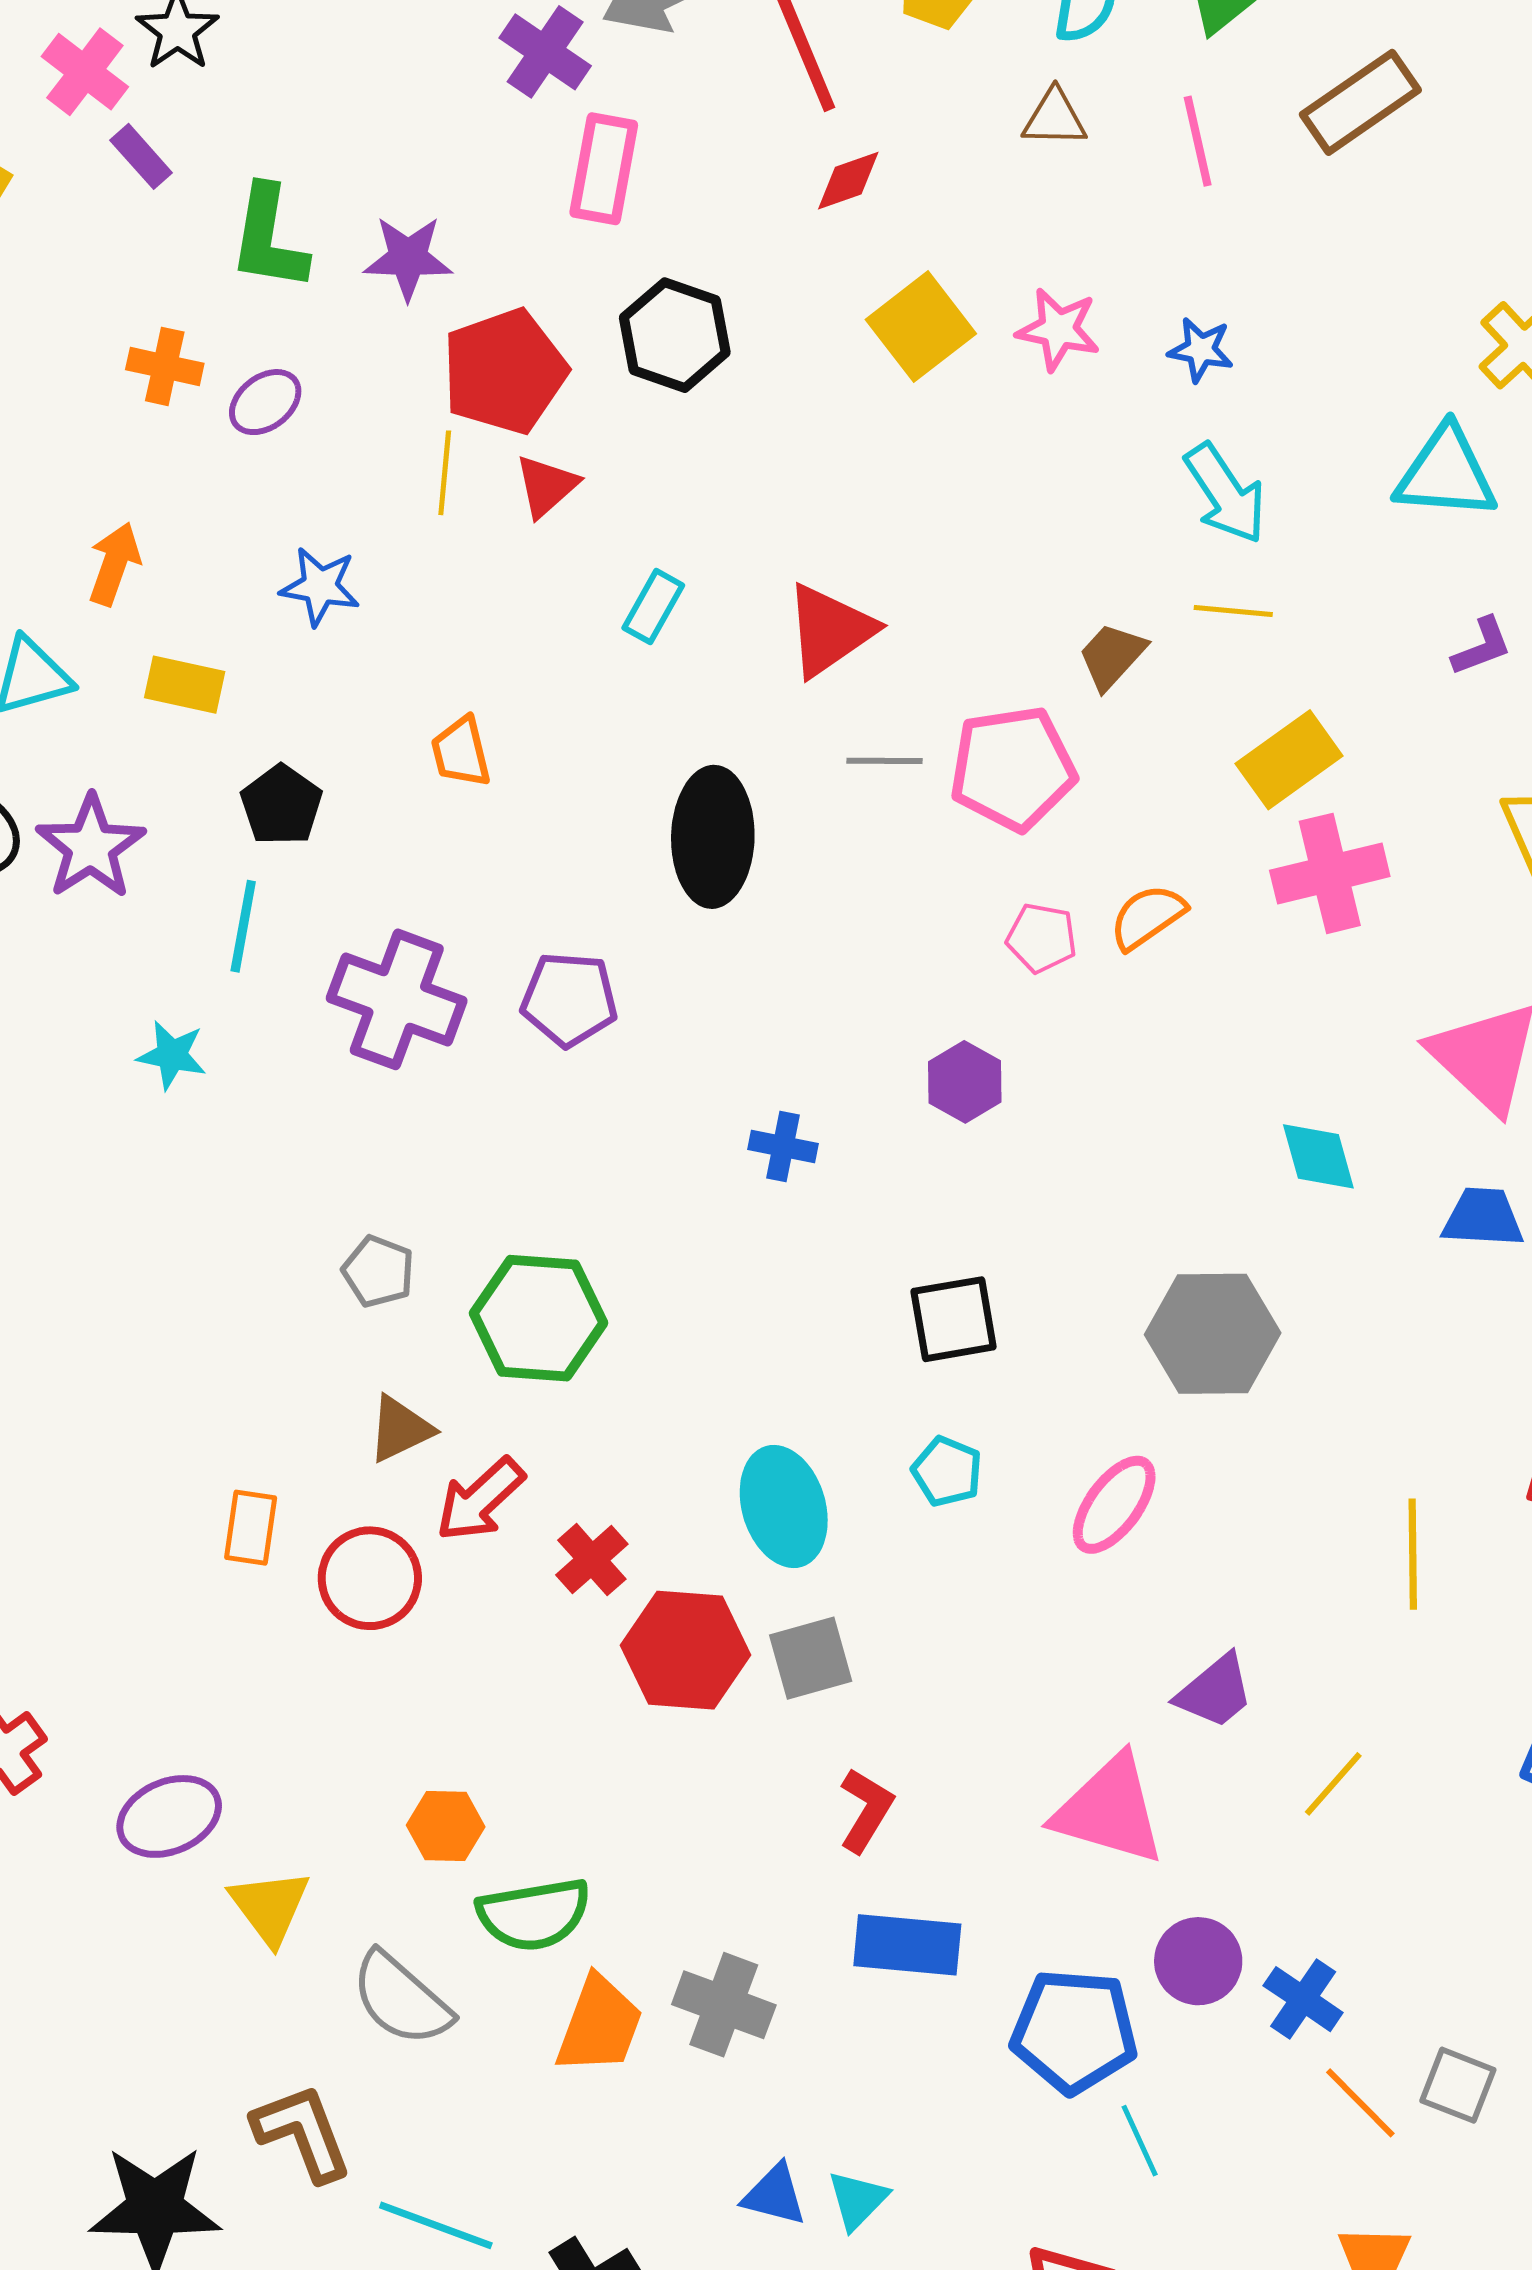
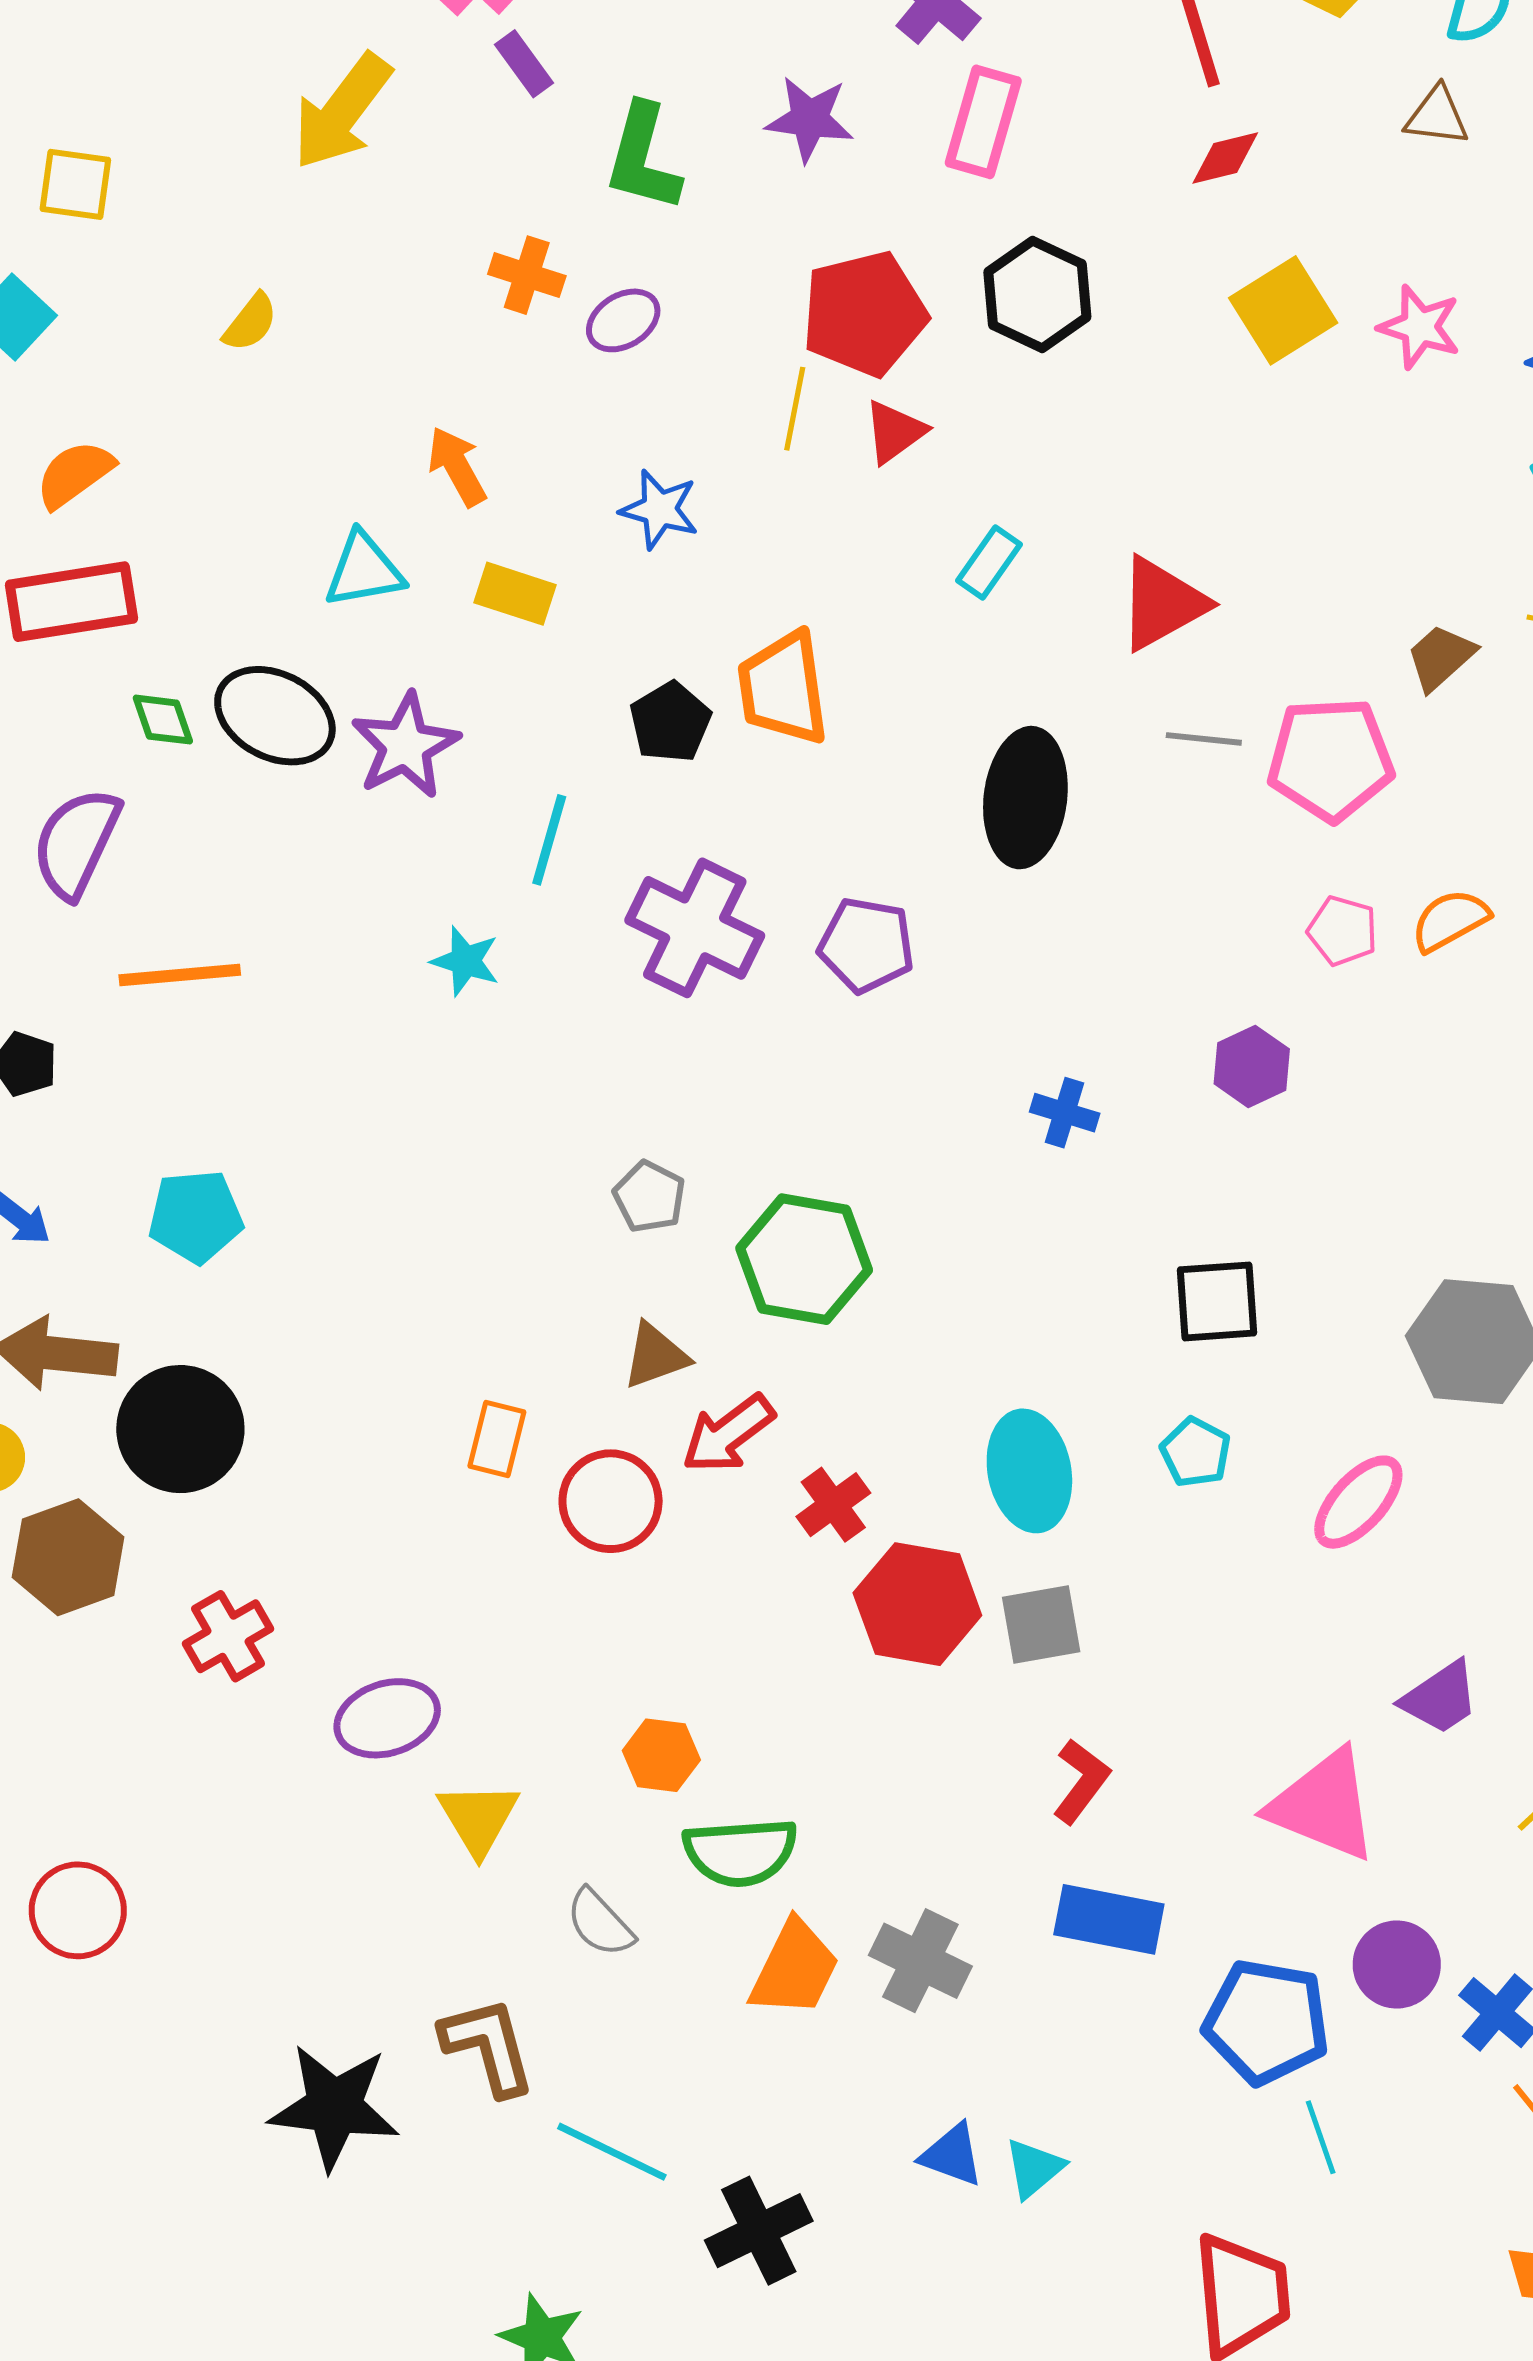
purple star: (408, 258) -> (810, 119), moved
orange arrow: (114, 564) -> (457, 466), turned -54
orange trapezoid: (461, 752) -> (783, 688), size x1.6
black pentagon: (281, 805) -> (670, 722), moved
gray semicircle: (401, 1999) -> (600, 1923), size x0.7

